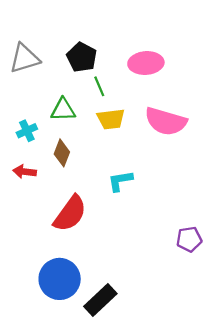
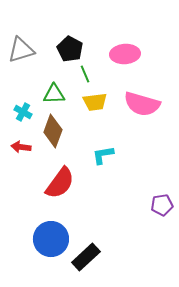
cyan cross: (27, 131) -> (23, 112), turned -36
brown diamond: (62, 153) -> (53, 131), size x1.4

